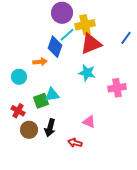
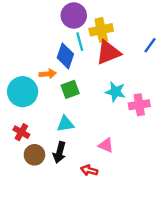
cyan line: (67, 35) -> (80, 42), turned -63
cyan star: (87, 73) -> (115, 92), moved
cyan circle: (19, 77) -> (23, 92), size x1.6
cyan triangle: (52, 95) -> (65, 124), moved
green square: (41, 101) -> (70, 89), moved

